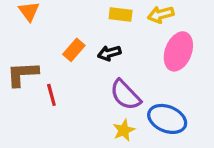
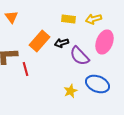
orange rectangle: (74, 50) -> (40, 41), size x1.5
purple semicircle: (125, 95) -> (80, 56), moved

